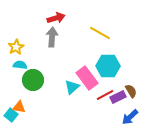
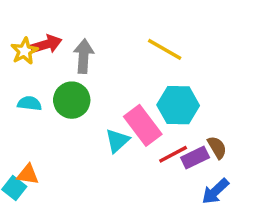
red arrow: (56, 18) -> (46, 44), moved
yellow star: (16, 47) -> (24, 51), moved
green circle: (33, 80) -> (72, 100), moved

